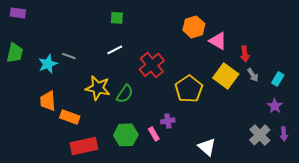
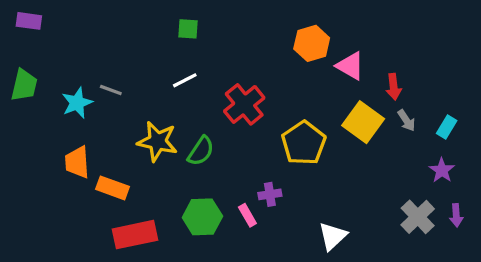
white triangle: (207, 147) -> (333, 236), turned 36

